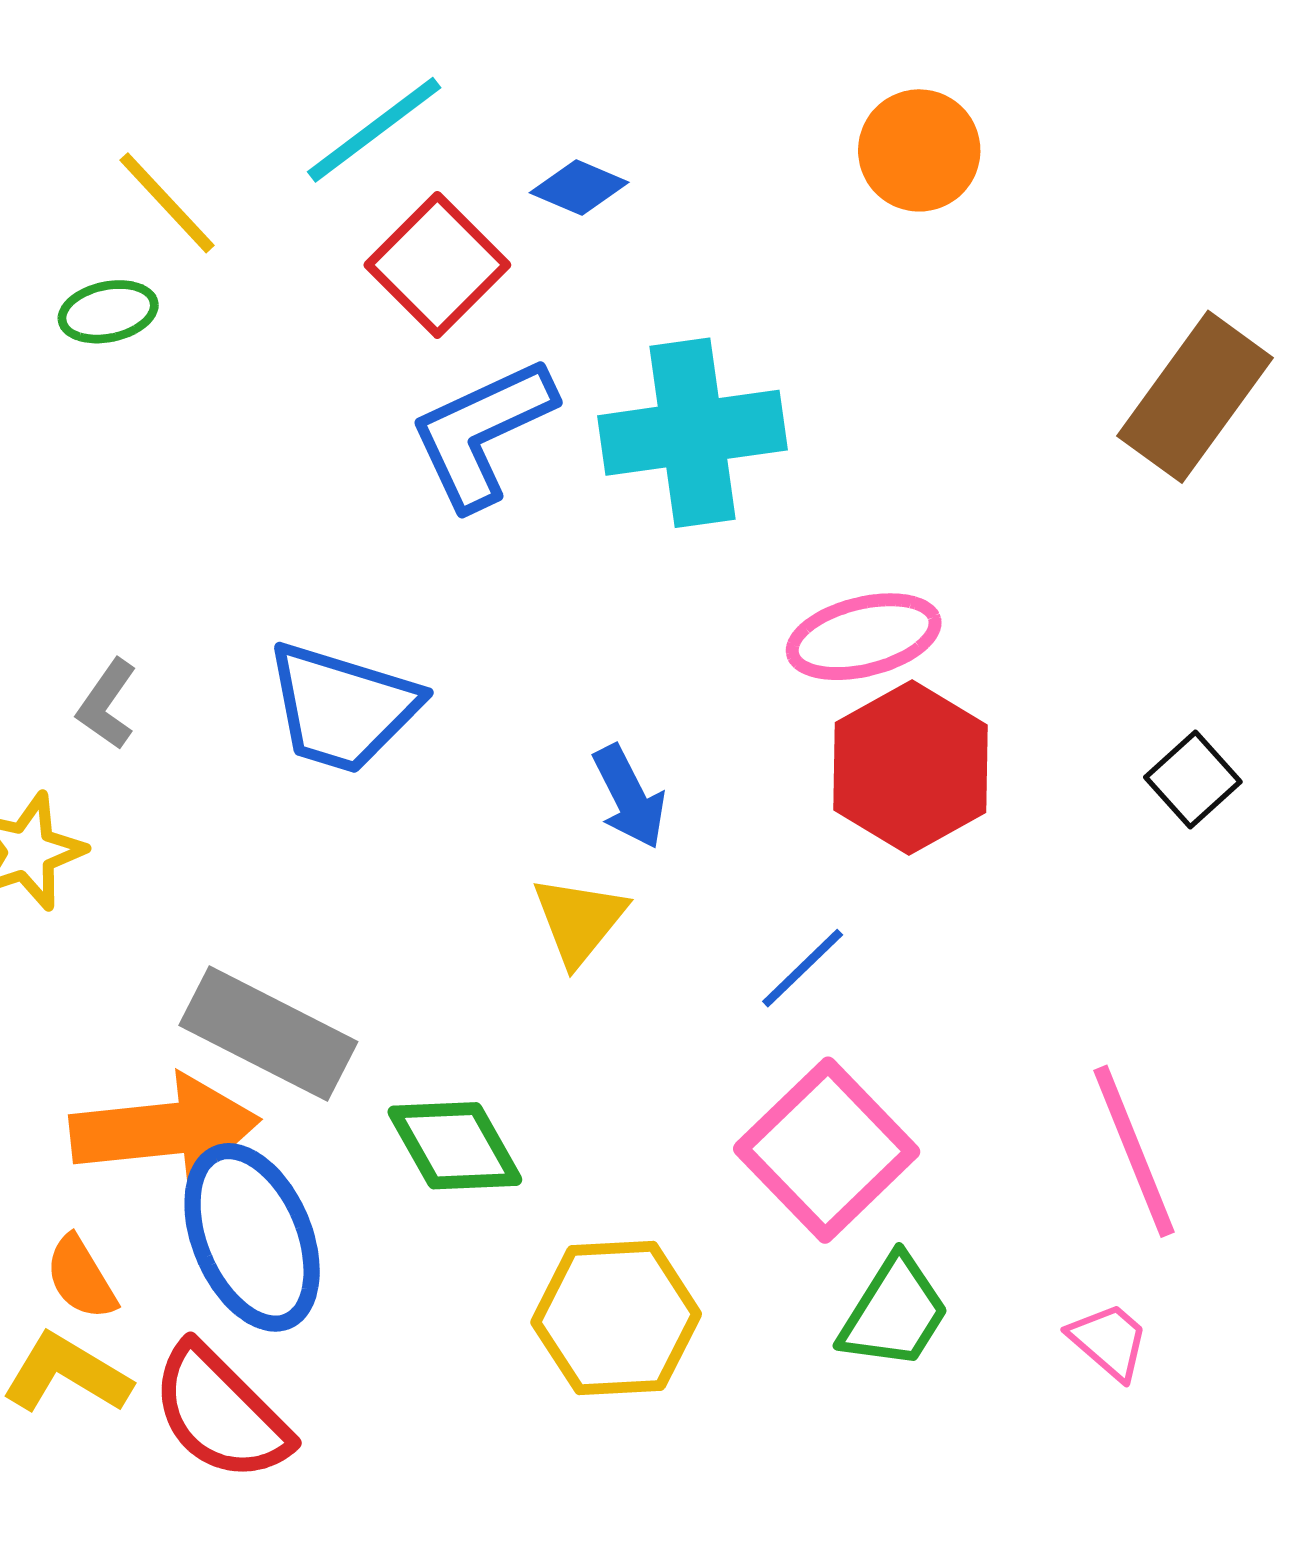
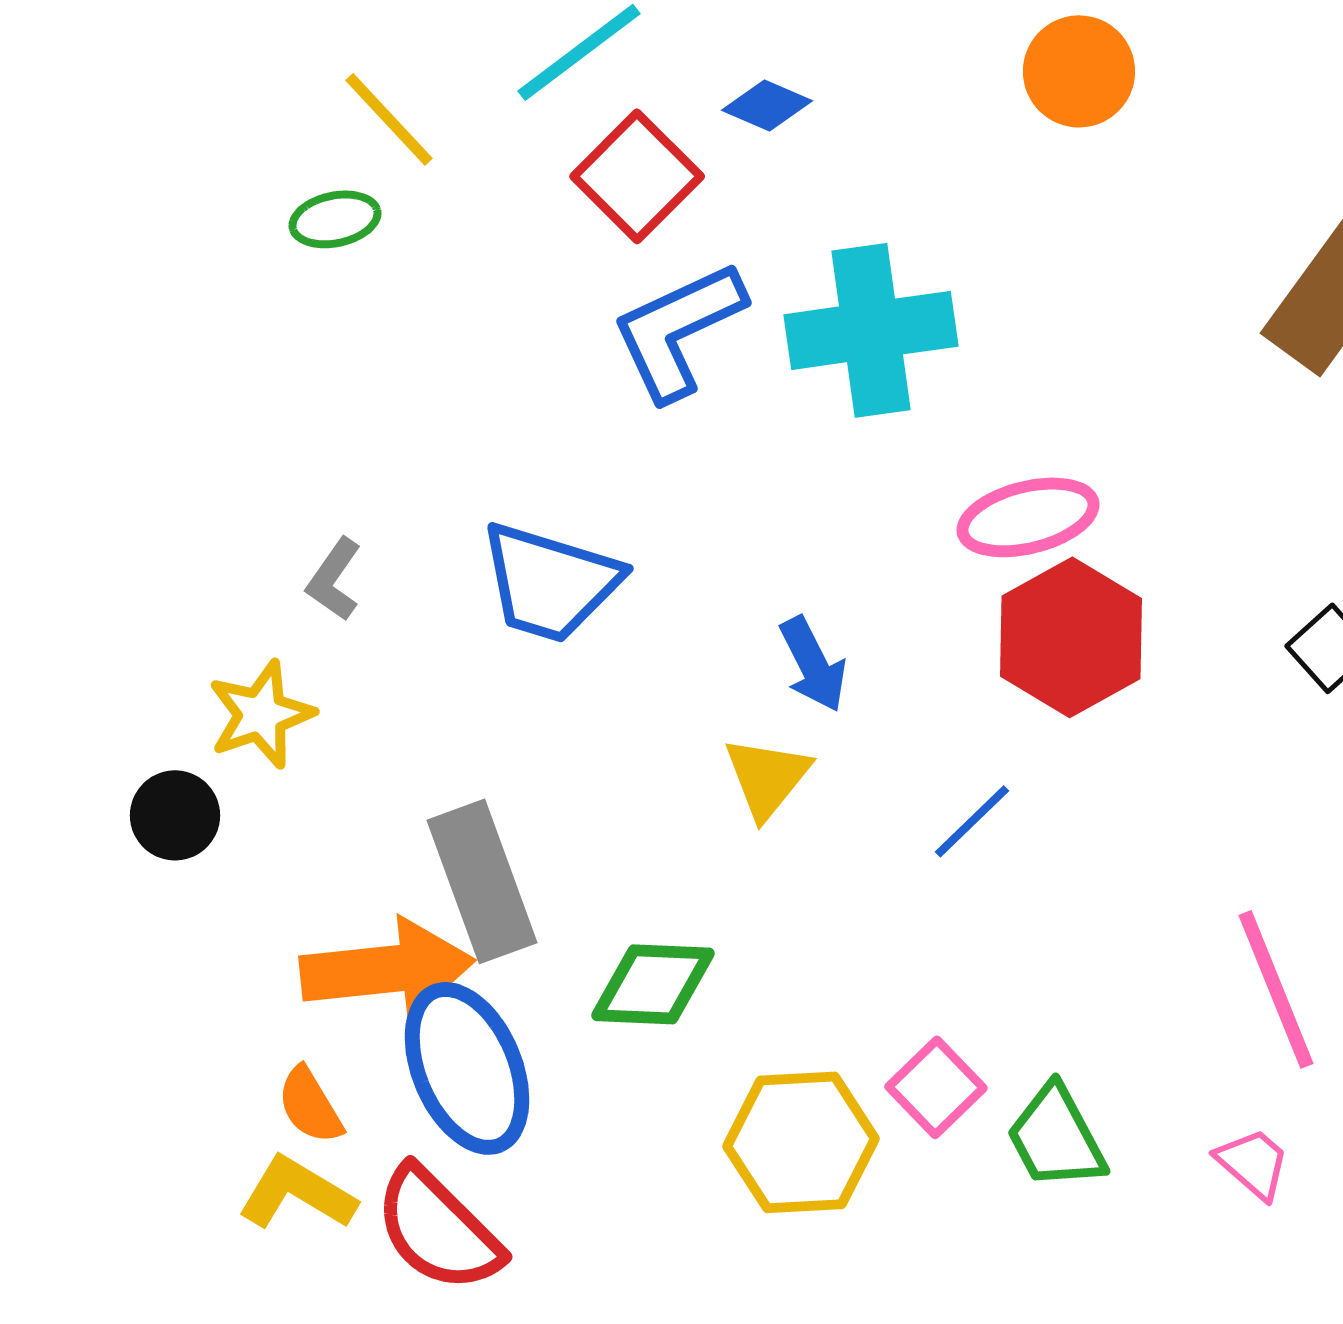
gray rectangle: (268, 1034) -> (482, 881), turned 43
green diamond: (455, 1146) -> (653, 984), turned -58
pink square: (827, 1150) -> (936, 1087), moved, size x0.6
green trapezoid: (894, 1313) -> (1056, 1137), turned 120

